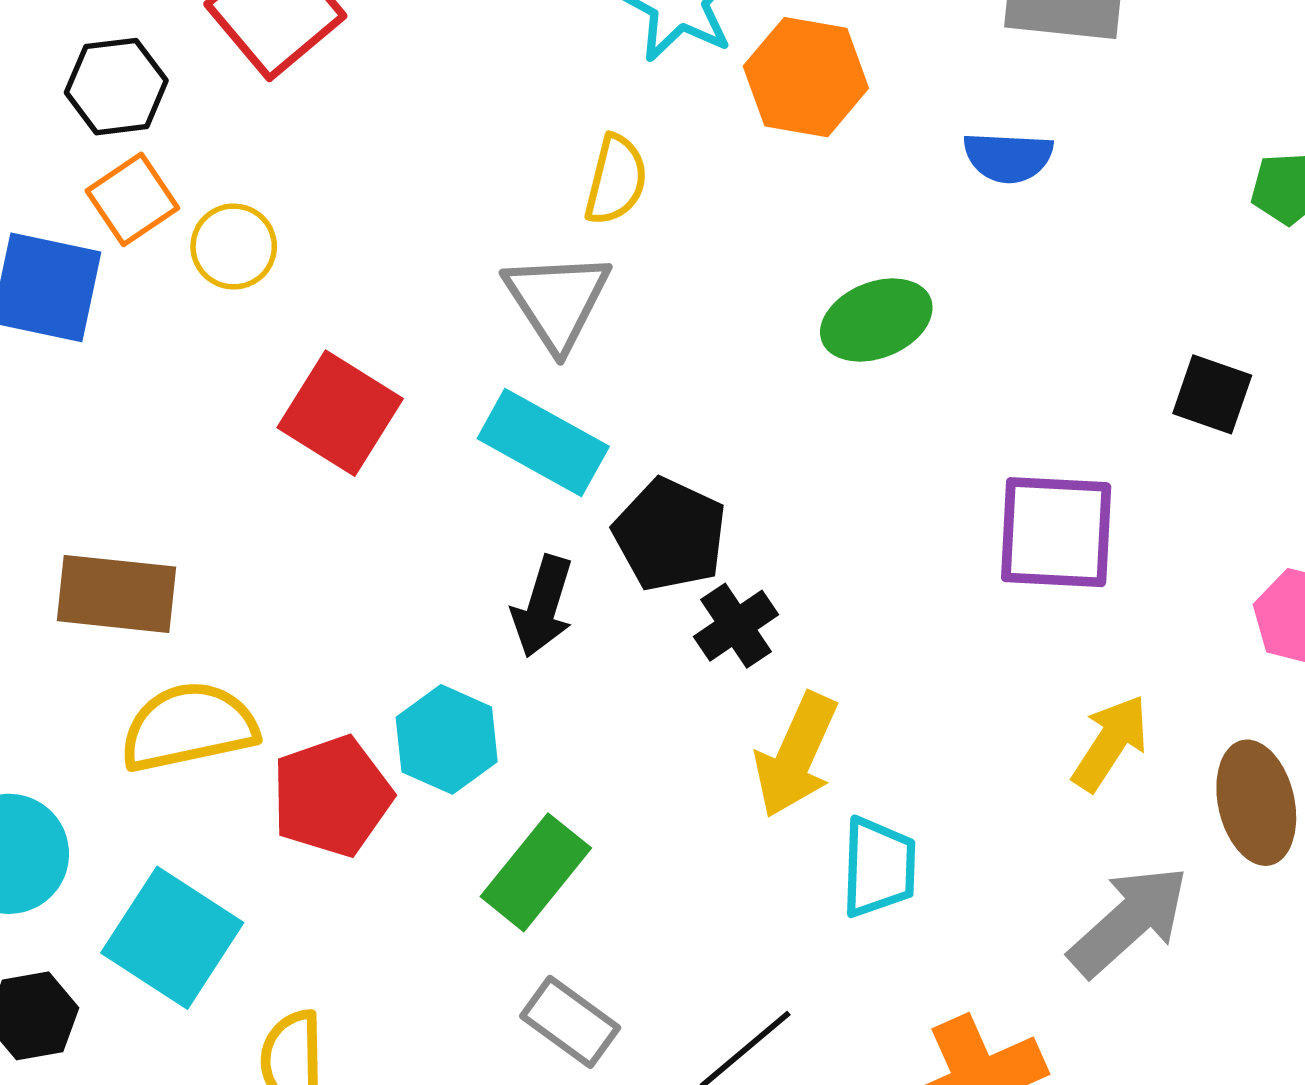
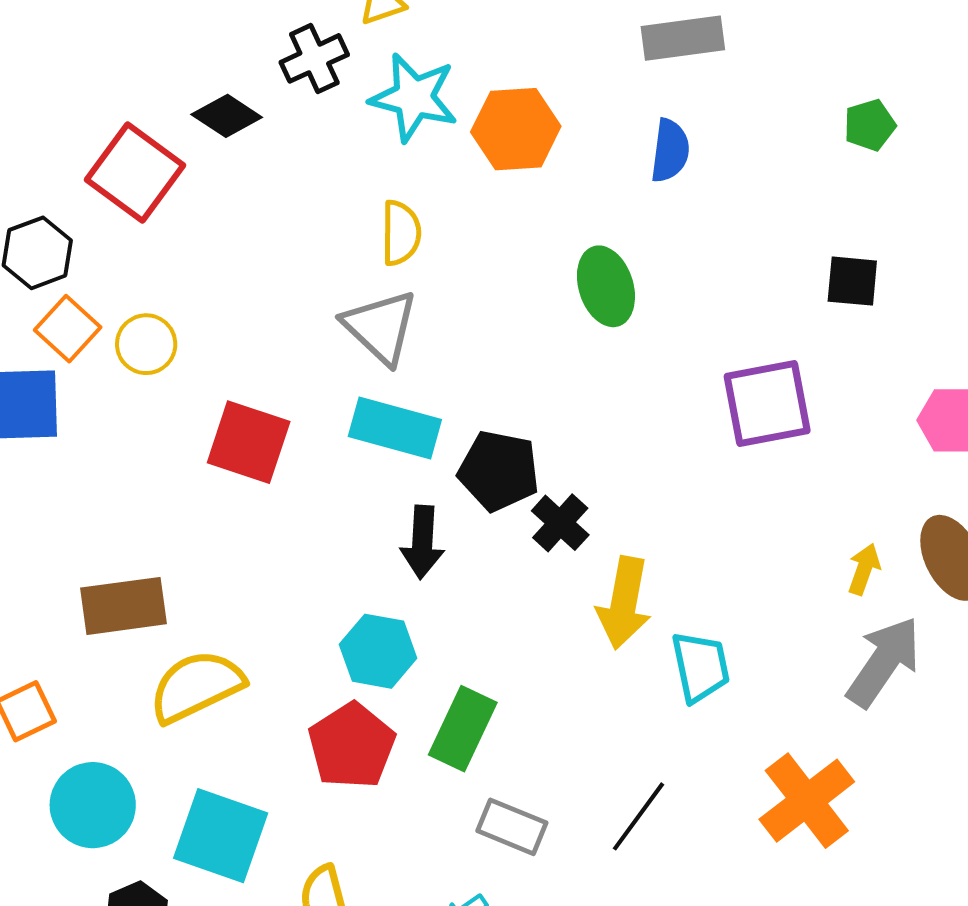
blue semicircle: (1008, 157) -> (670, 151), turned -72
green ellipse: (876, 320) -> (606, 286), turned -72
yellow arrow: (1110, 743) -> (864, 569), moved, size x0.7
red pentagon: (332, 796) -> (352, 746), moved

